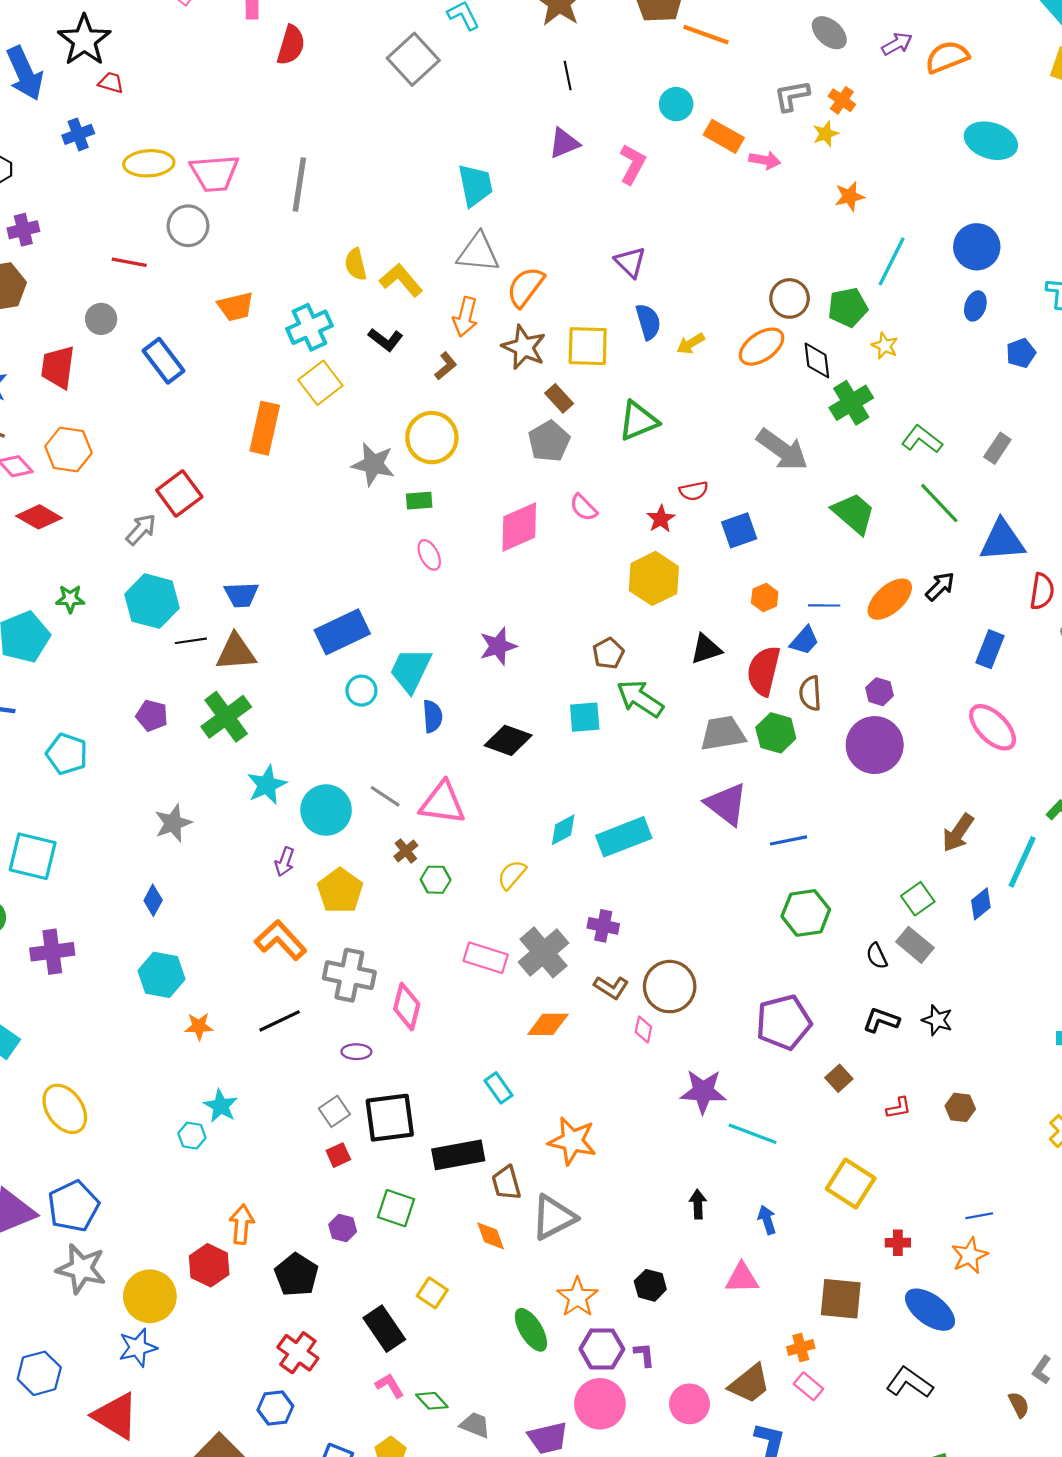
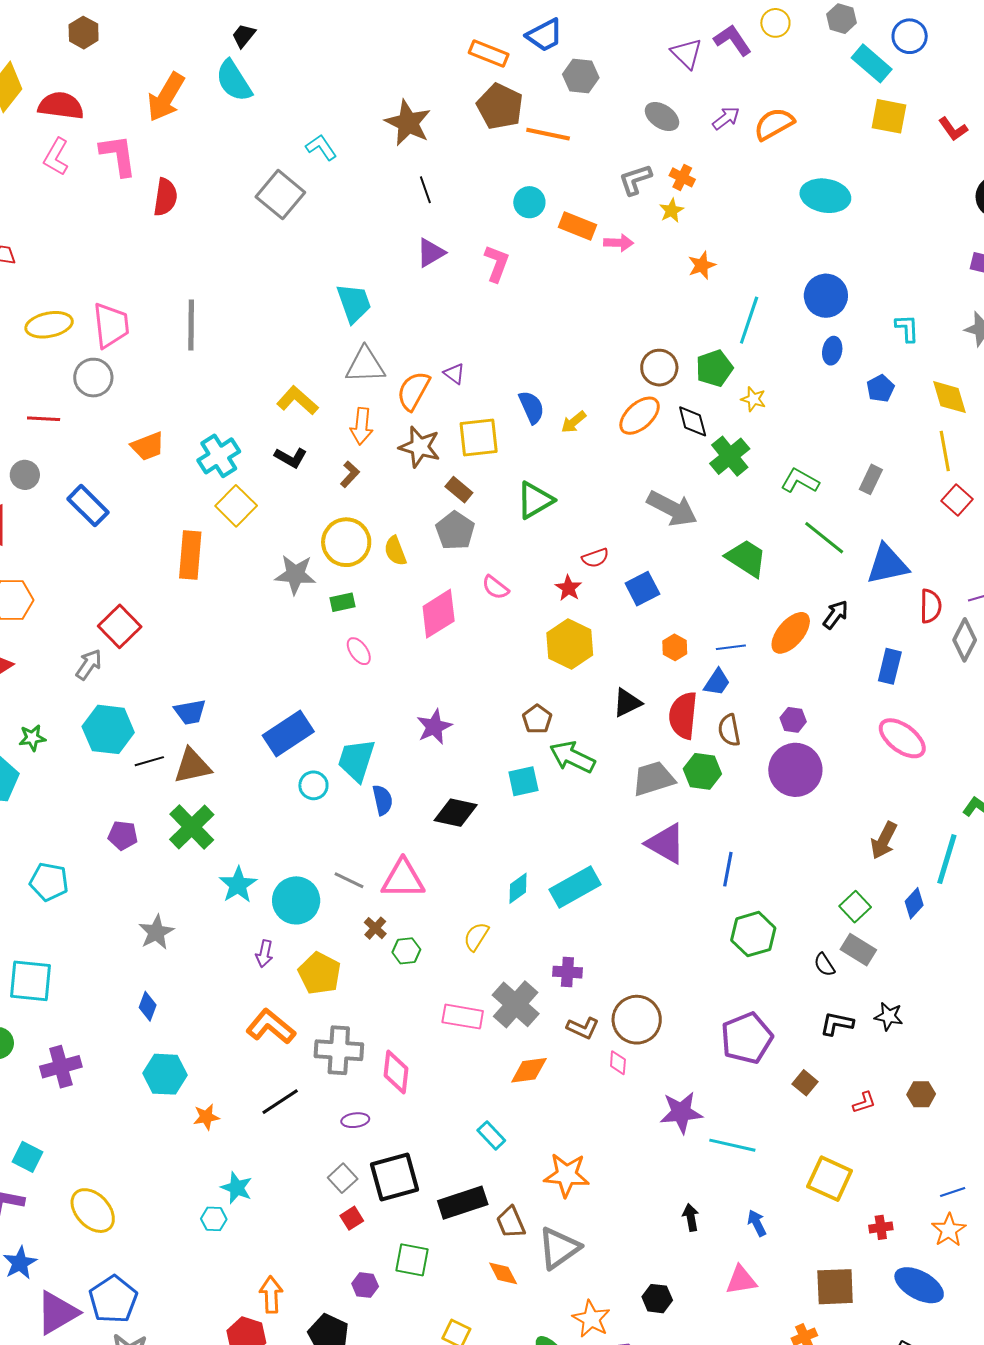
pink trapezoid: (214, 173) -> (111, 325), turned -84
purple triangle: (630, 262) -> (454, 374), moved, size x0.7
yellow semicircle: (356, 264) -> (395, 551), moved
blue line: (788, 840) -> (728, 869), turned -60

